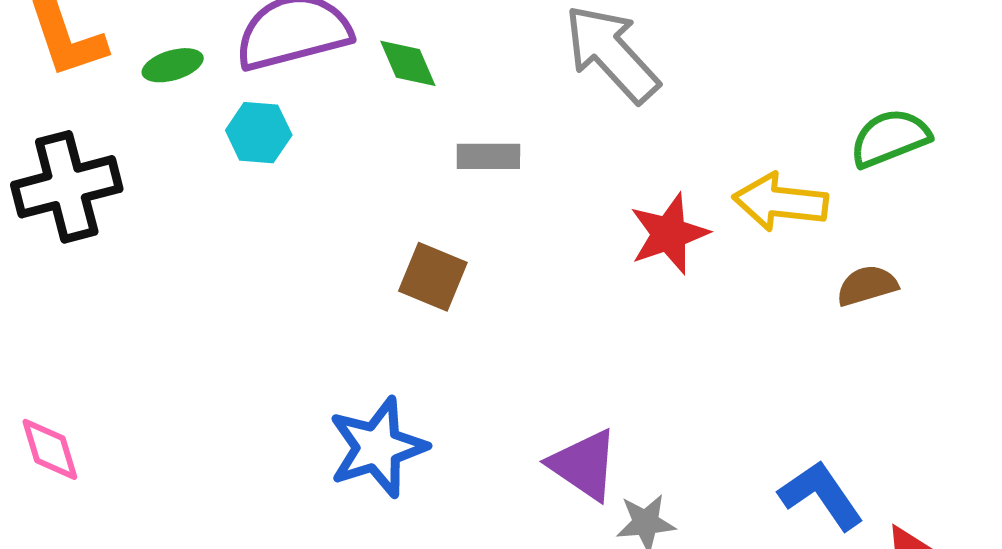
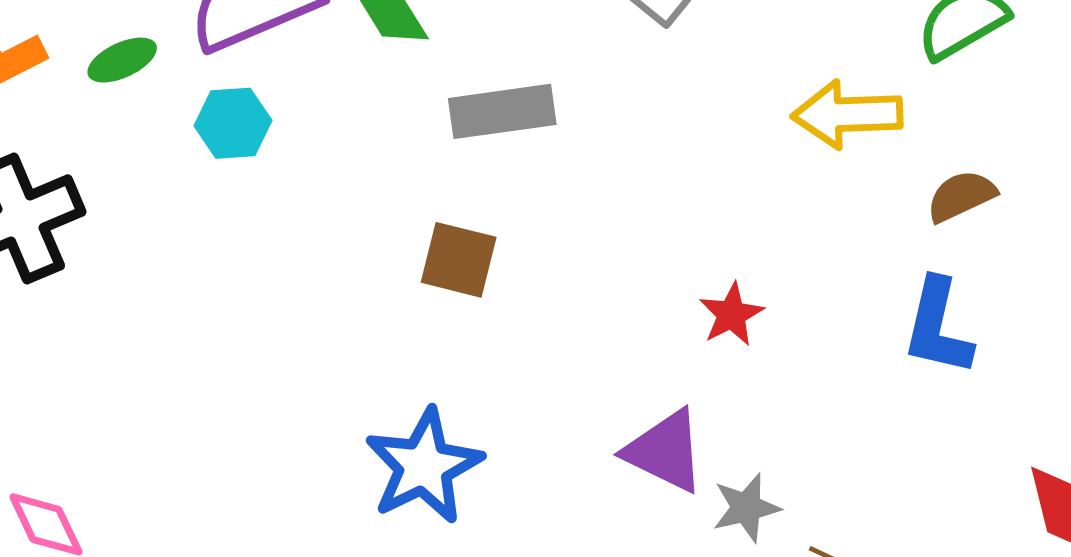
gray rectangle: (488, 156) -> (502, 111), size x1.4
red star: (669, 234) -> (731, 314), moved, size x0.7
blue L-shape: (821, 495) -> (938, 327), moved, turned -124

